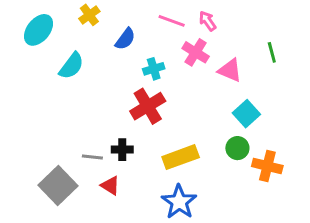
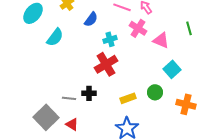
green circle: (237, 148) -> (155, 92), moved
yellow rectangle: (181, 157) -> (128, 98), size x0.7
red triangle: (110, 185) -> (72, 124), moved

